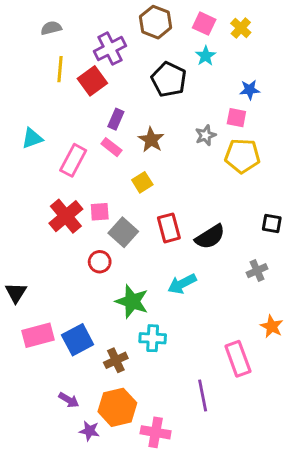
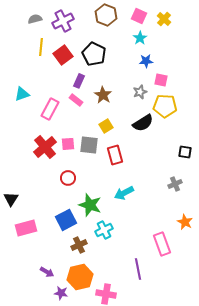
purple cross: (110, 49) -> (63, 21), moved
black pentagon: (169, 79) -> (94, 54), moved
blue star: (250, 90) -> (146, 61), moved
yellow square: (142, 182) -> (106, 126), moved
gray square: (123, 232) -> (89, 145), moved, turned -36
black semicircle: (210, 237) -> (143, 123), moved
cyan cross: (153, 338) -> (104, 230), turned -30
blue square: (78, 340) -> (66, 220), moved

